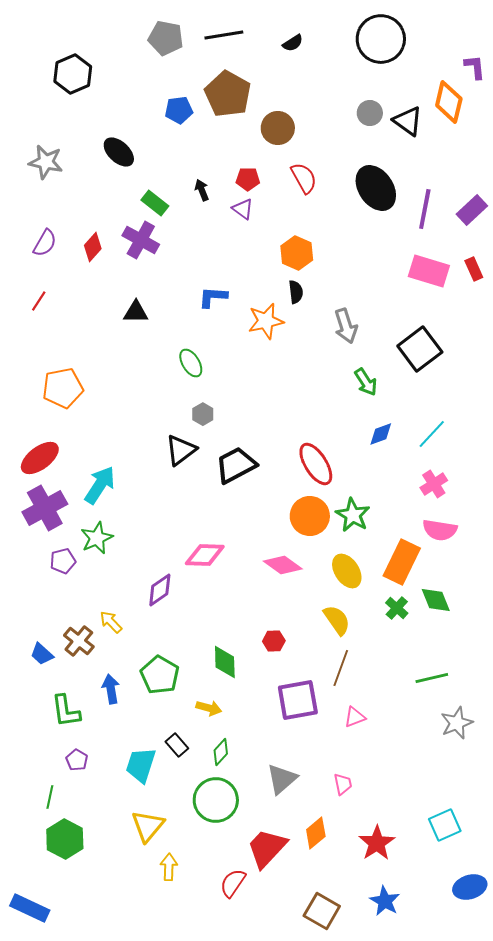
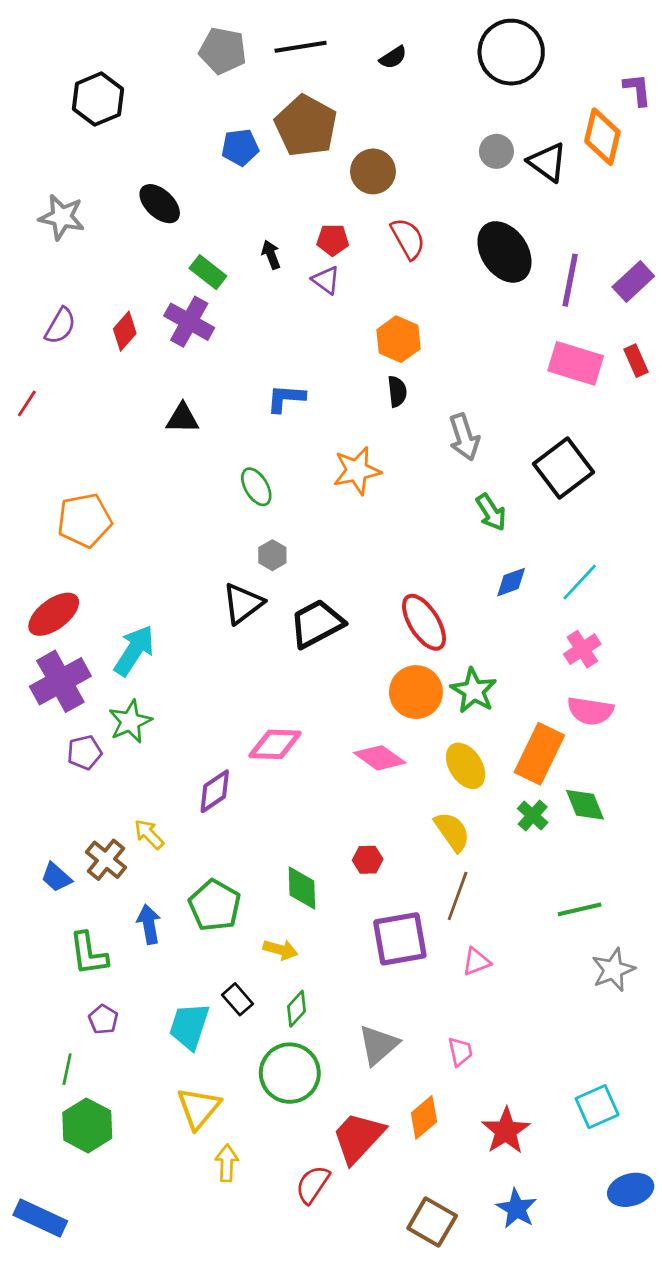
red line: (39, 301) -> (27, 404), moved
orange star: (266, 321) -> (357, 471), moved

